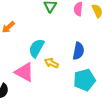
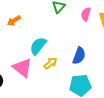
yellow arrow: (51, 63) -> (50, 63), turned 104

